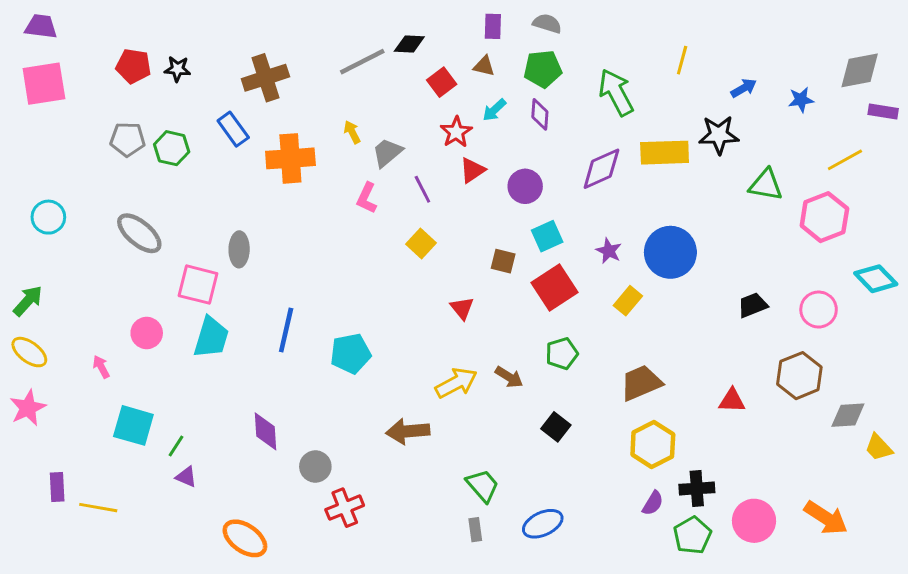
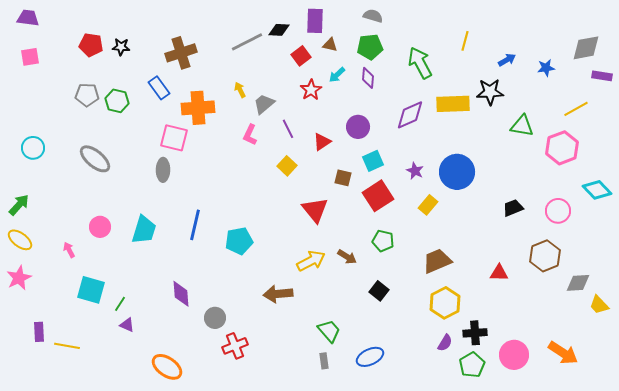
purple rectangle: (493, 26) -> (315, 21), moved, size x1.4
pink square: (44, 84) -> (30, 57), size x0.6
red triangle: (472, 170) -> (322, 142), moved
pink square: (198, 285) -> (174, 138), moved
red triangle: (462, 308) -> (315, 210), size x1.6
green pentagon: (562, 354) -> (383, 241), turned 30

